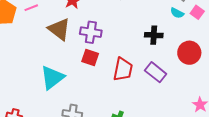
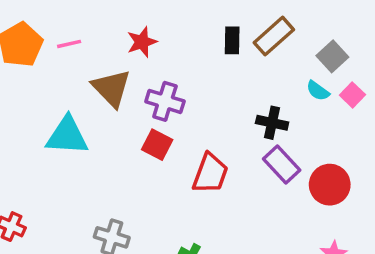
red circle: (189, 53) -> (330, 185), moved
purple rectangle: (156, 72) -> (282, 165), moved
cyan triangle: (52, 78) -> (67, 136), moved, turned 32

